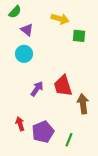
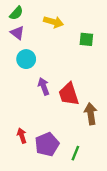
yellow arrow: (60, 19) -> (54, 22), moved
purple triangle: (27, 30) -> (17, 33), moved
purple arrow: (37, 89) -> (44, 86), moved, turned -56

